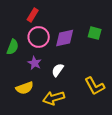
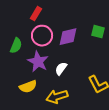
purple star: (35, 63) -> (38, 62), size x1.5

